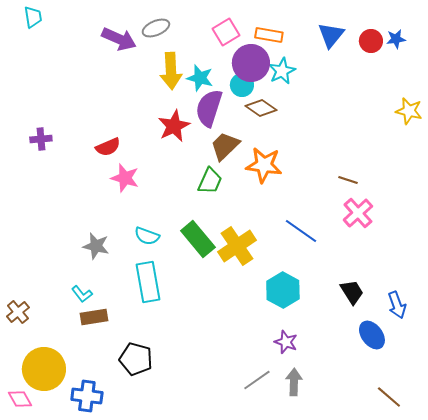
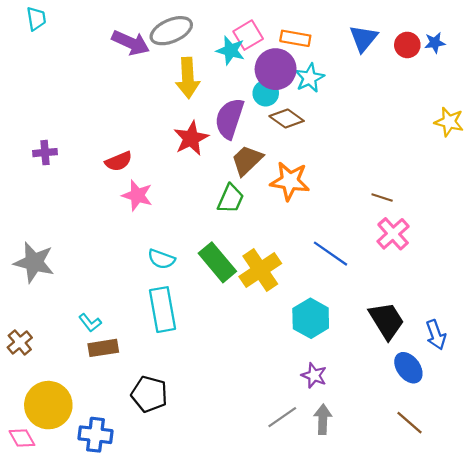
gray ellipse: (156, 28) -> (171, 31), size x1.4
cyan star: (200, 78) -> (231, 50), moved
gray star: (96, 246) -> (34, 262), moved, size x1.4
black trapezoid: (352, 292) -> (386, 321), size x1.4
brown line: (389, 397) -> (410, 423), moved

